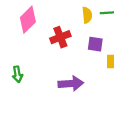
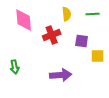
yellow semicircle: (87, 15) -> (67, 14), moved
pink diamond: (28, 20) -> (24, 20), turned -50

